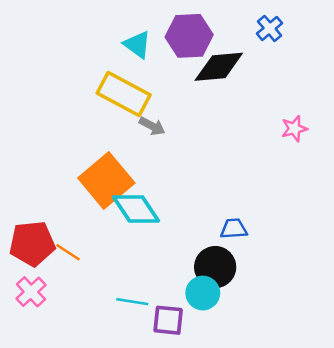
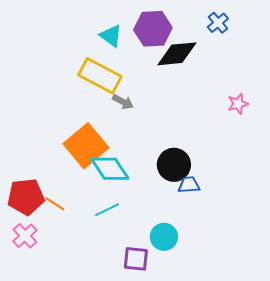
black circle: (215, 267) -> (174, 165), moved
cyan line: (132, 302) -> (107, 210), moved, turned -35

